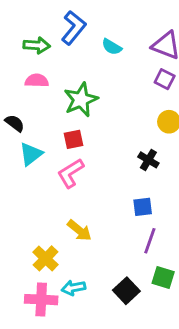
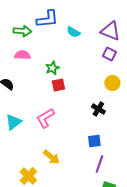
blue L-shape: (73, 28) -> (47, 19), turned 45
green star: (81, 100) -> (52, 68), size x0.6
red square: (73, 139) -> (58, 85), moved
cyan triangle: (31, 154) -> (13, 122), moved

